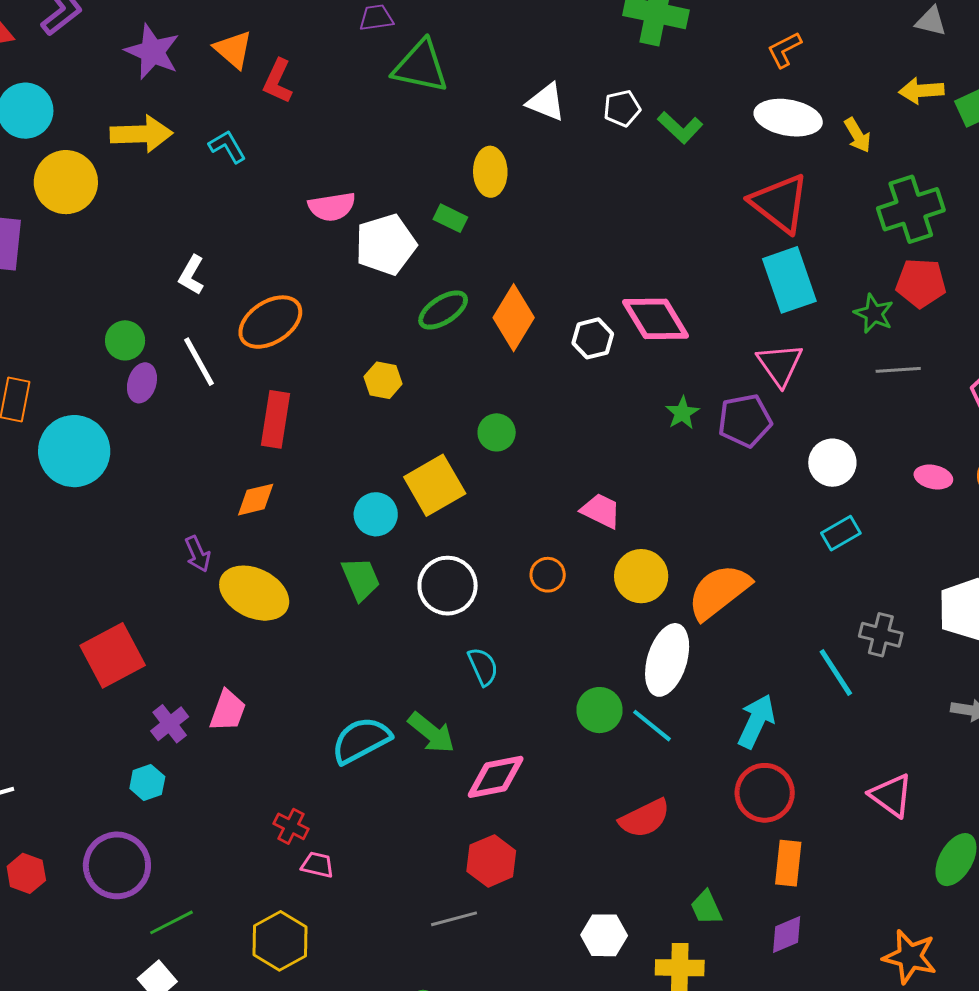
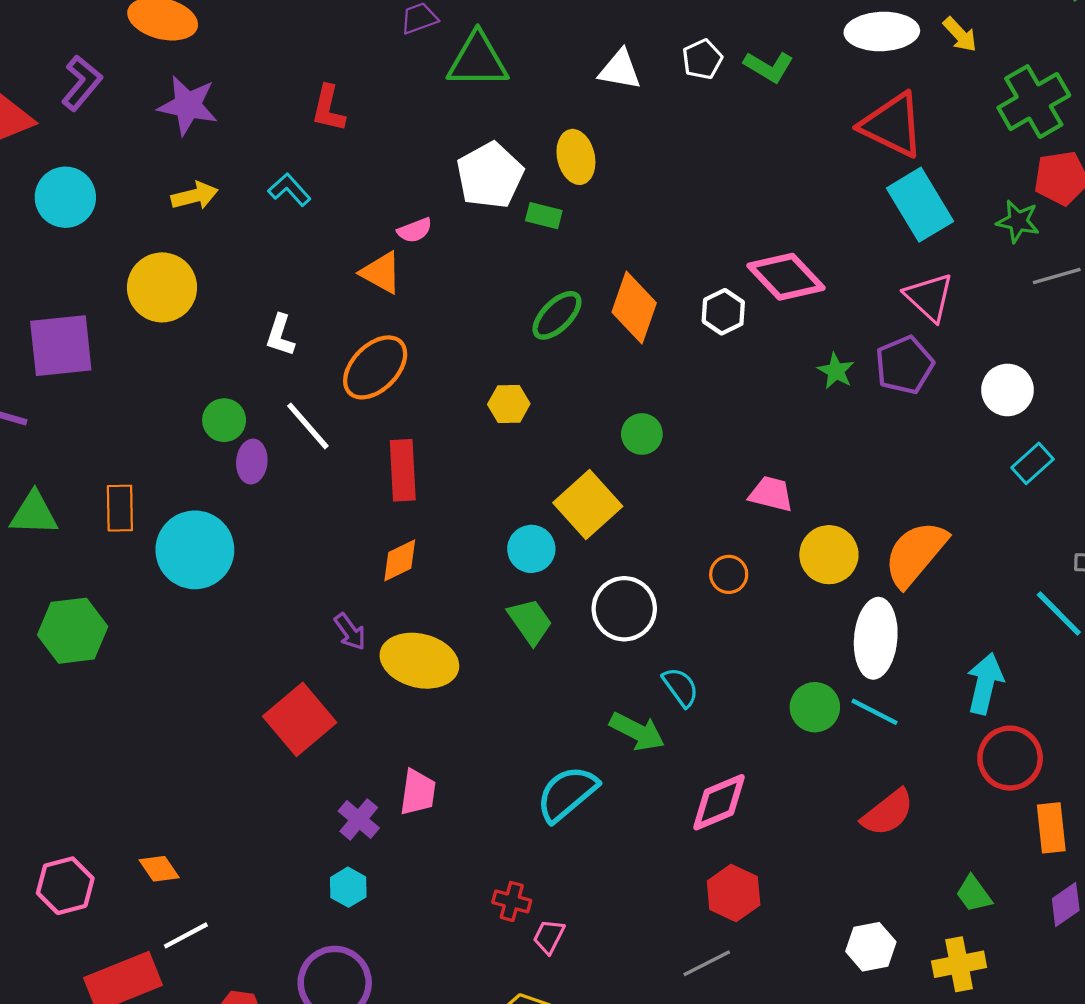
orange triangle: (233, 49) -> (381, 273), moved
yellow arrow: (141, 134) -> (195, 196), size x0.7
yellow circle: (66, 182) -> (162, 287), moved
pink semicircle: (332, 207) -> (415, 230), size x0.7
white pentagon: (386, 245) -> (490, 175), moved
red square: (113, 655) -> (300, 719), moved
green arrow: (431, 733) -> (637, 731), moved
pink trapezoid: (318, 865) -> (549, 937), turned -64

